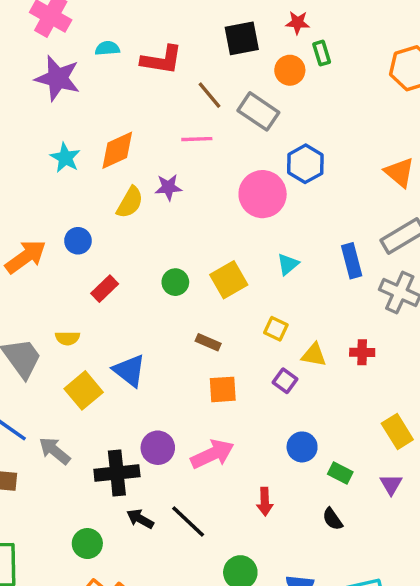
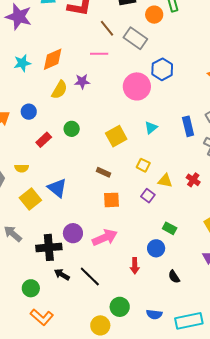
cyan star: (65, 158) -> (22, 63), turned 30
green circle: (175, 282) -> (72, 129), moved
red cross: (362, 352) -> (193, 180), turned 32
blue circle: (302, 447) -> (156, 248), moved
green rectangle: (340, 473) -> (170, 228), moved

